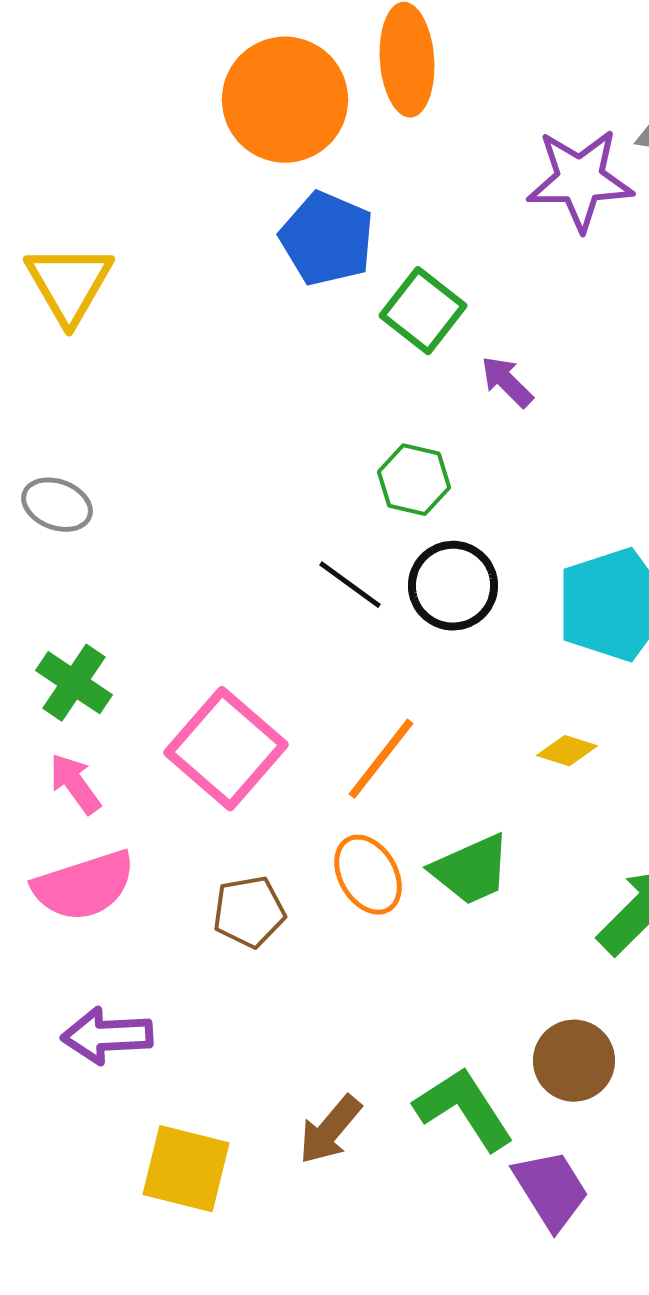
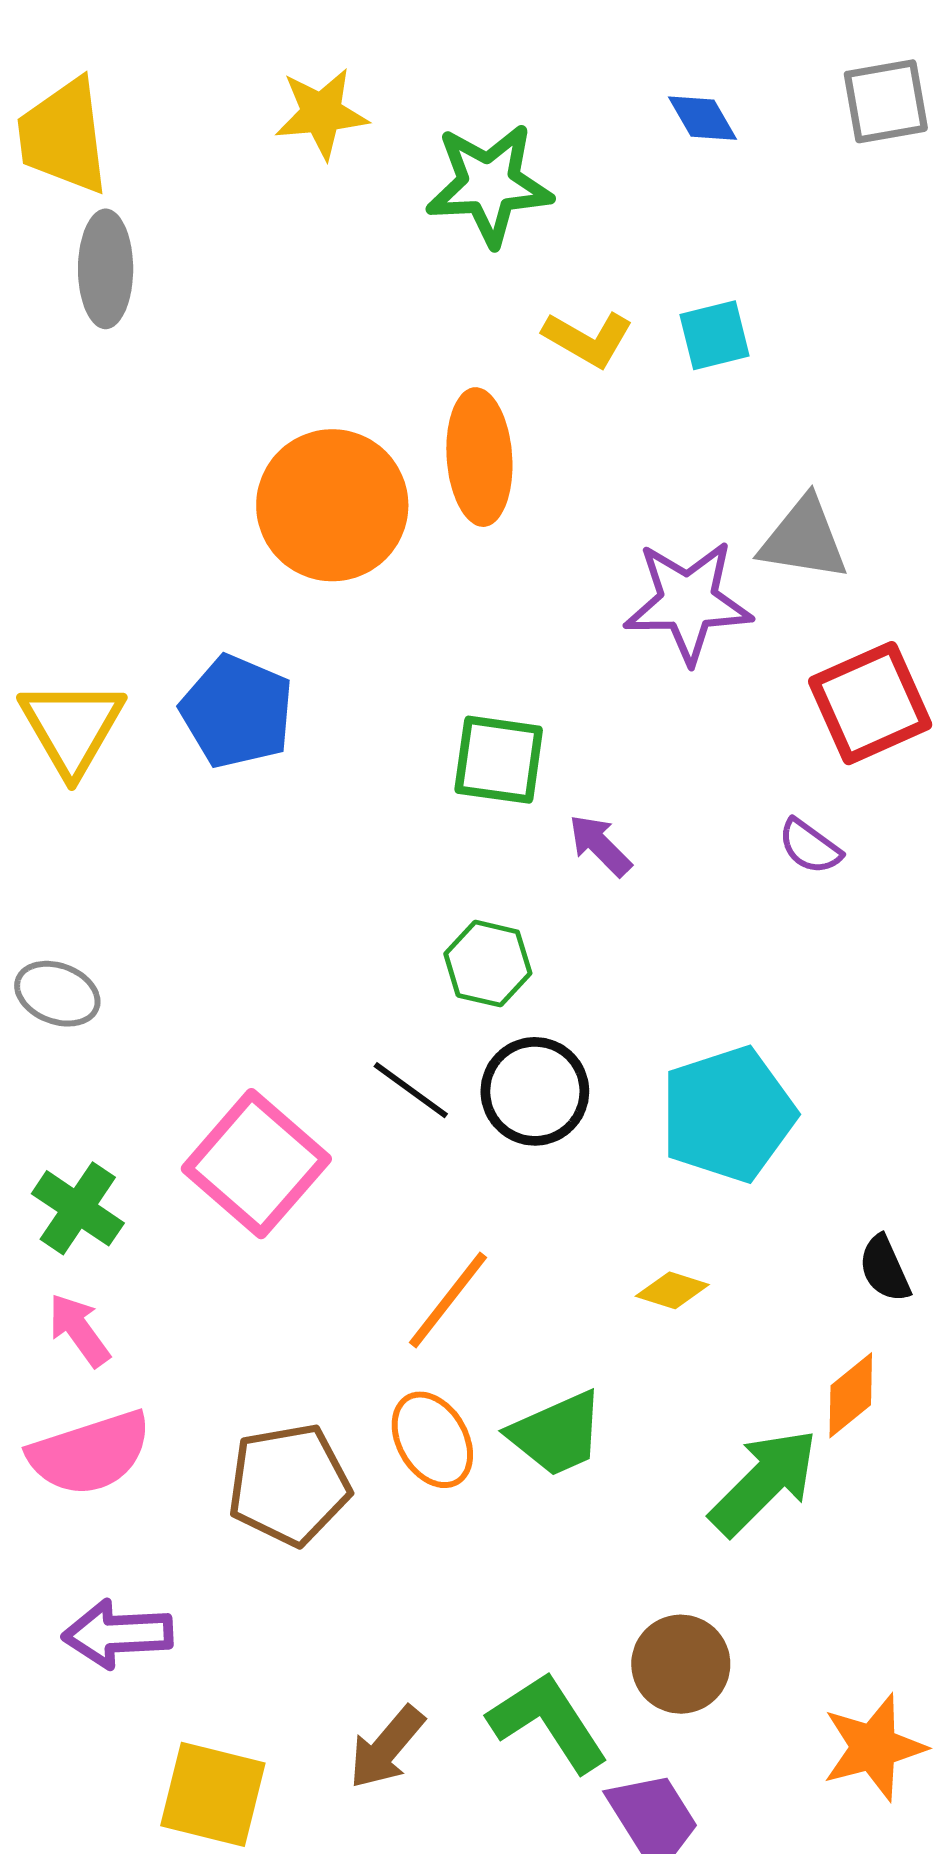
blue pentagon: (327, 239) -> (237, 711), moved
green square: (423, 311) -> (499, 760), turned -30
pink square: (226, 749) -> (256, 1164), moved
brown pentagon: (249, 912) -> (289, 1484), size x1.4

